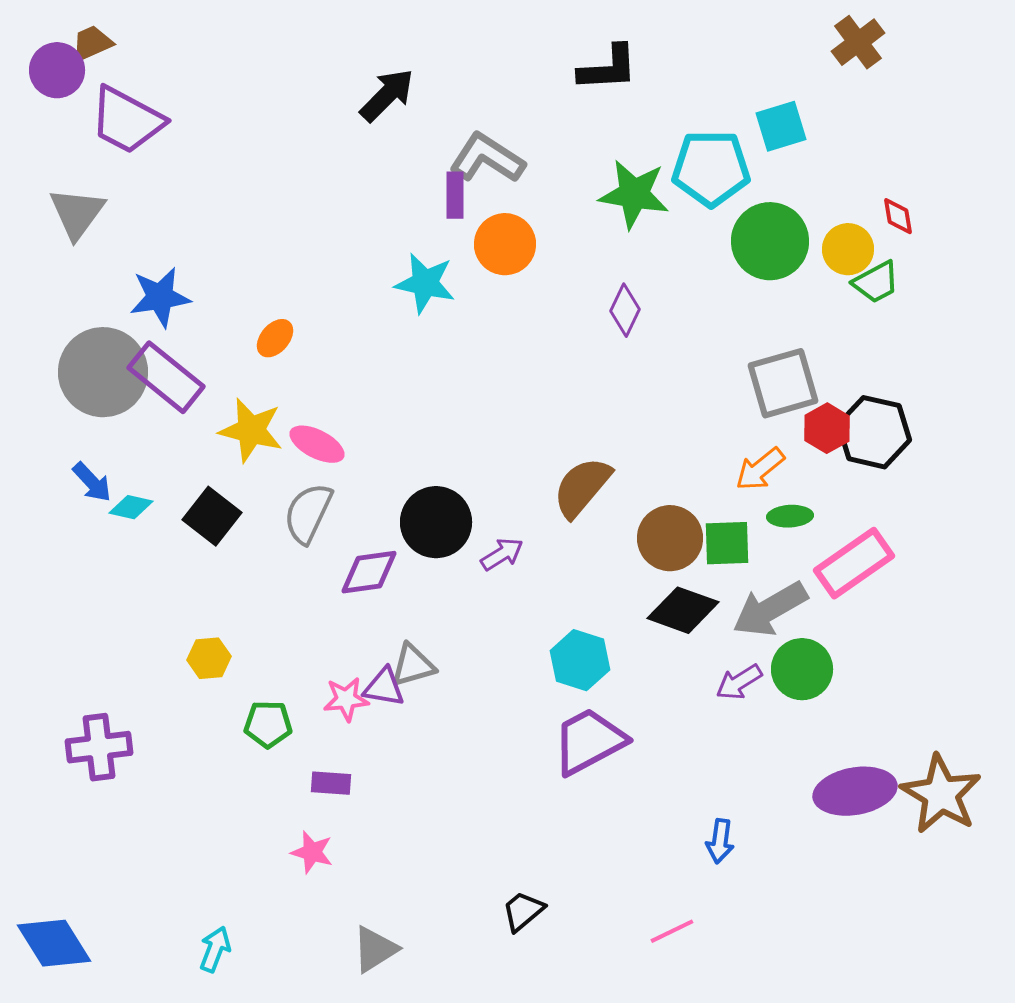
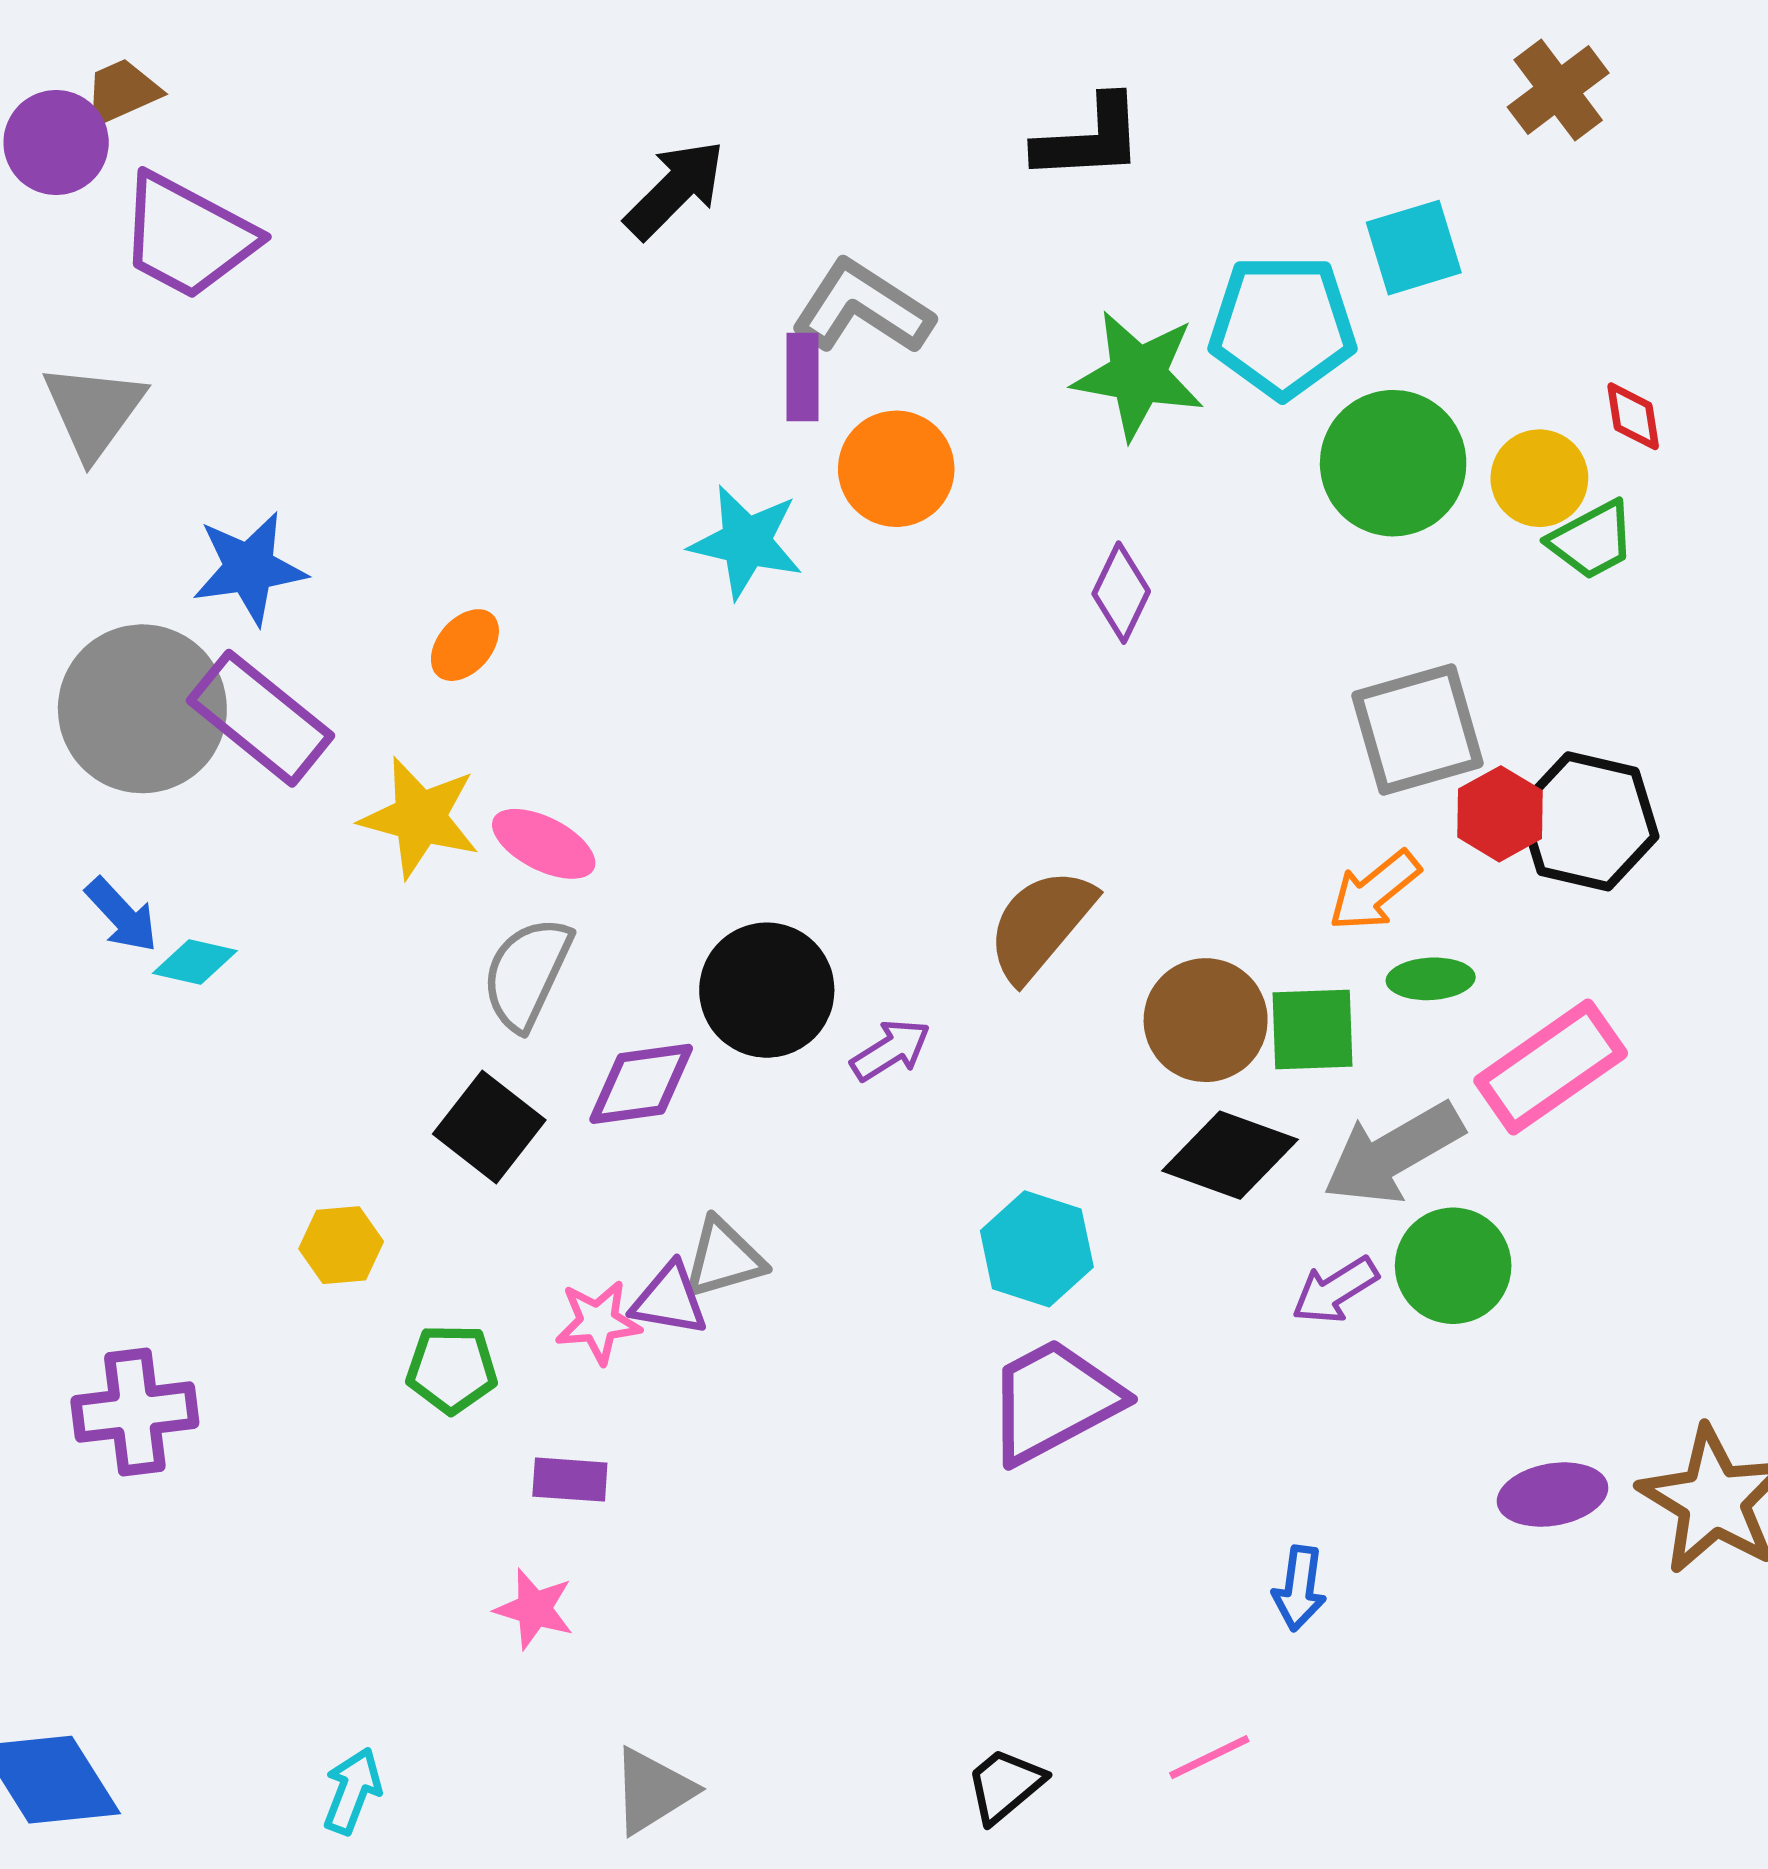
black square: (212, 516) -> (489, 1127), moved
purple ellipse: (855, 791) -> (1553, 1495), size x0.7
black trapezoid: (523, 911) -> (1005, 1785), moved

